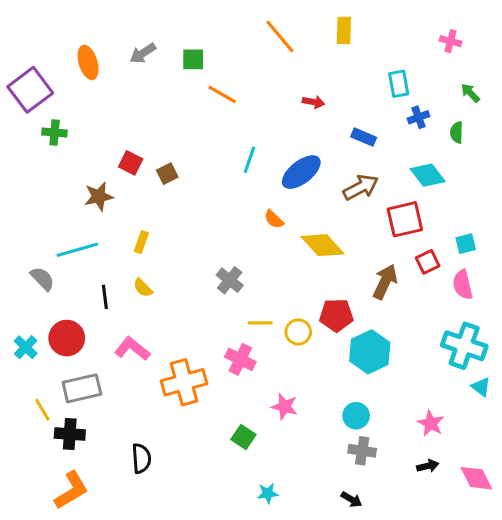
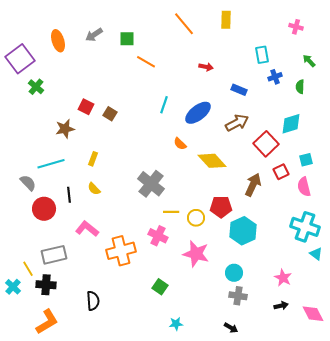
green cross: (55, 132) -> (36, 87), turned 35
brown square: (167, 174) -> (110, 114), turned -32
cyan diamond: (428, 175) -> (291, 124), moved, turned -70
red square: (405, 219) -> (266, 144), turned -30
gray cross: (230, 280) -> (151, 184), size x1.5
red circle: (67, 338) -> (44, 209), moved
cyan cross: (26, 347) -> (13, 287), moved
pink star: (285, 407) -> (196, 254), moved, size x1.5

